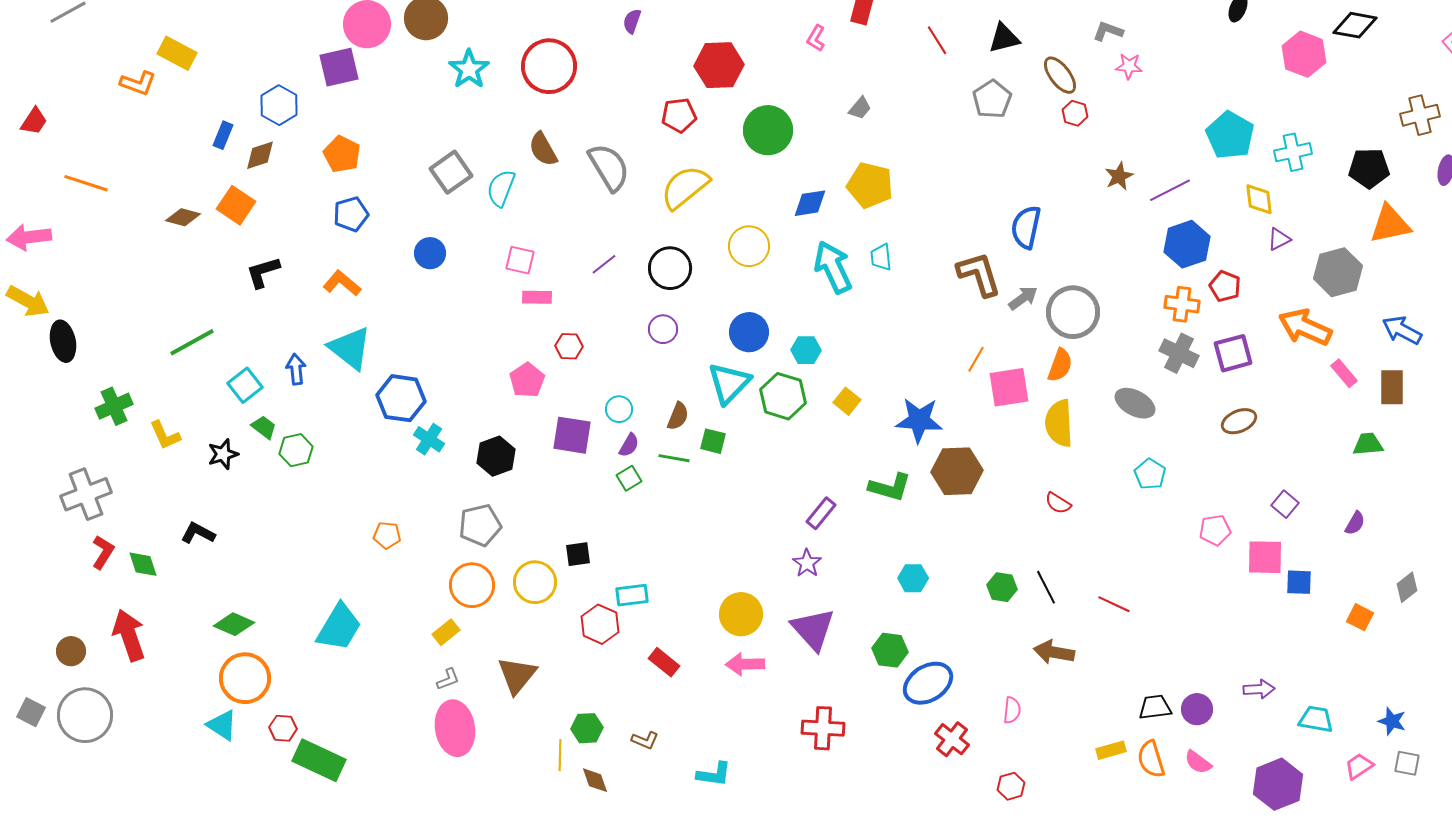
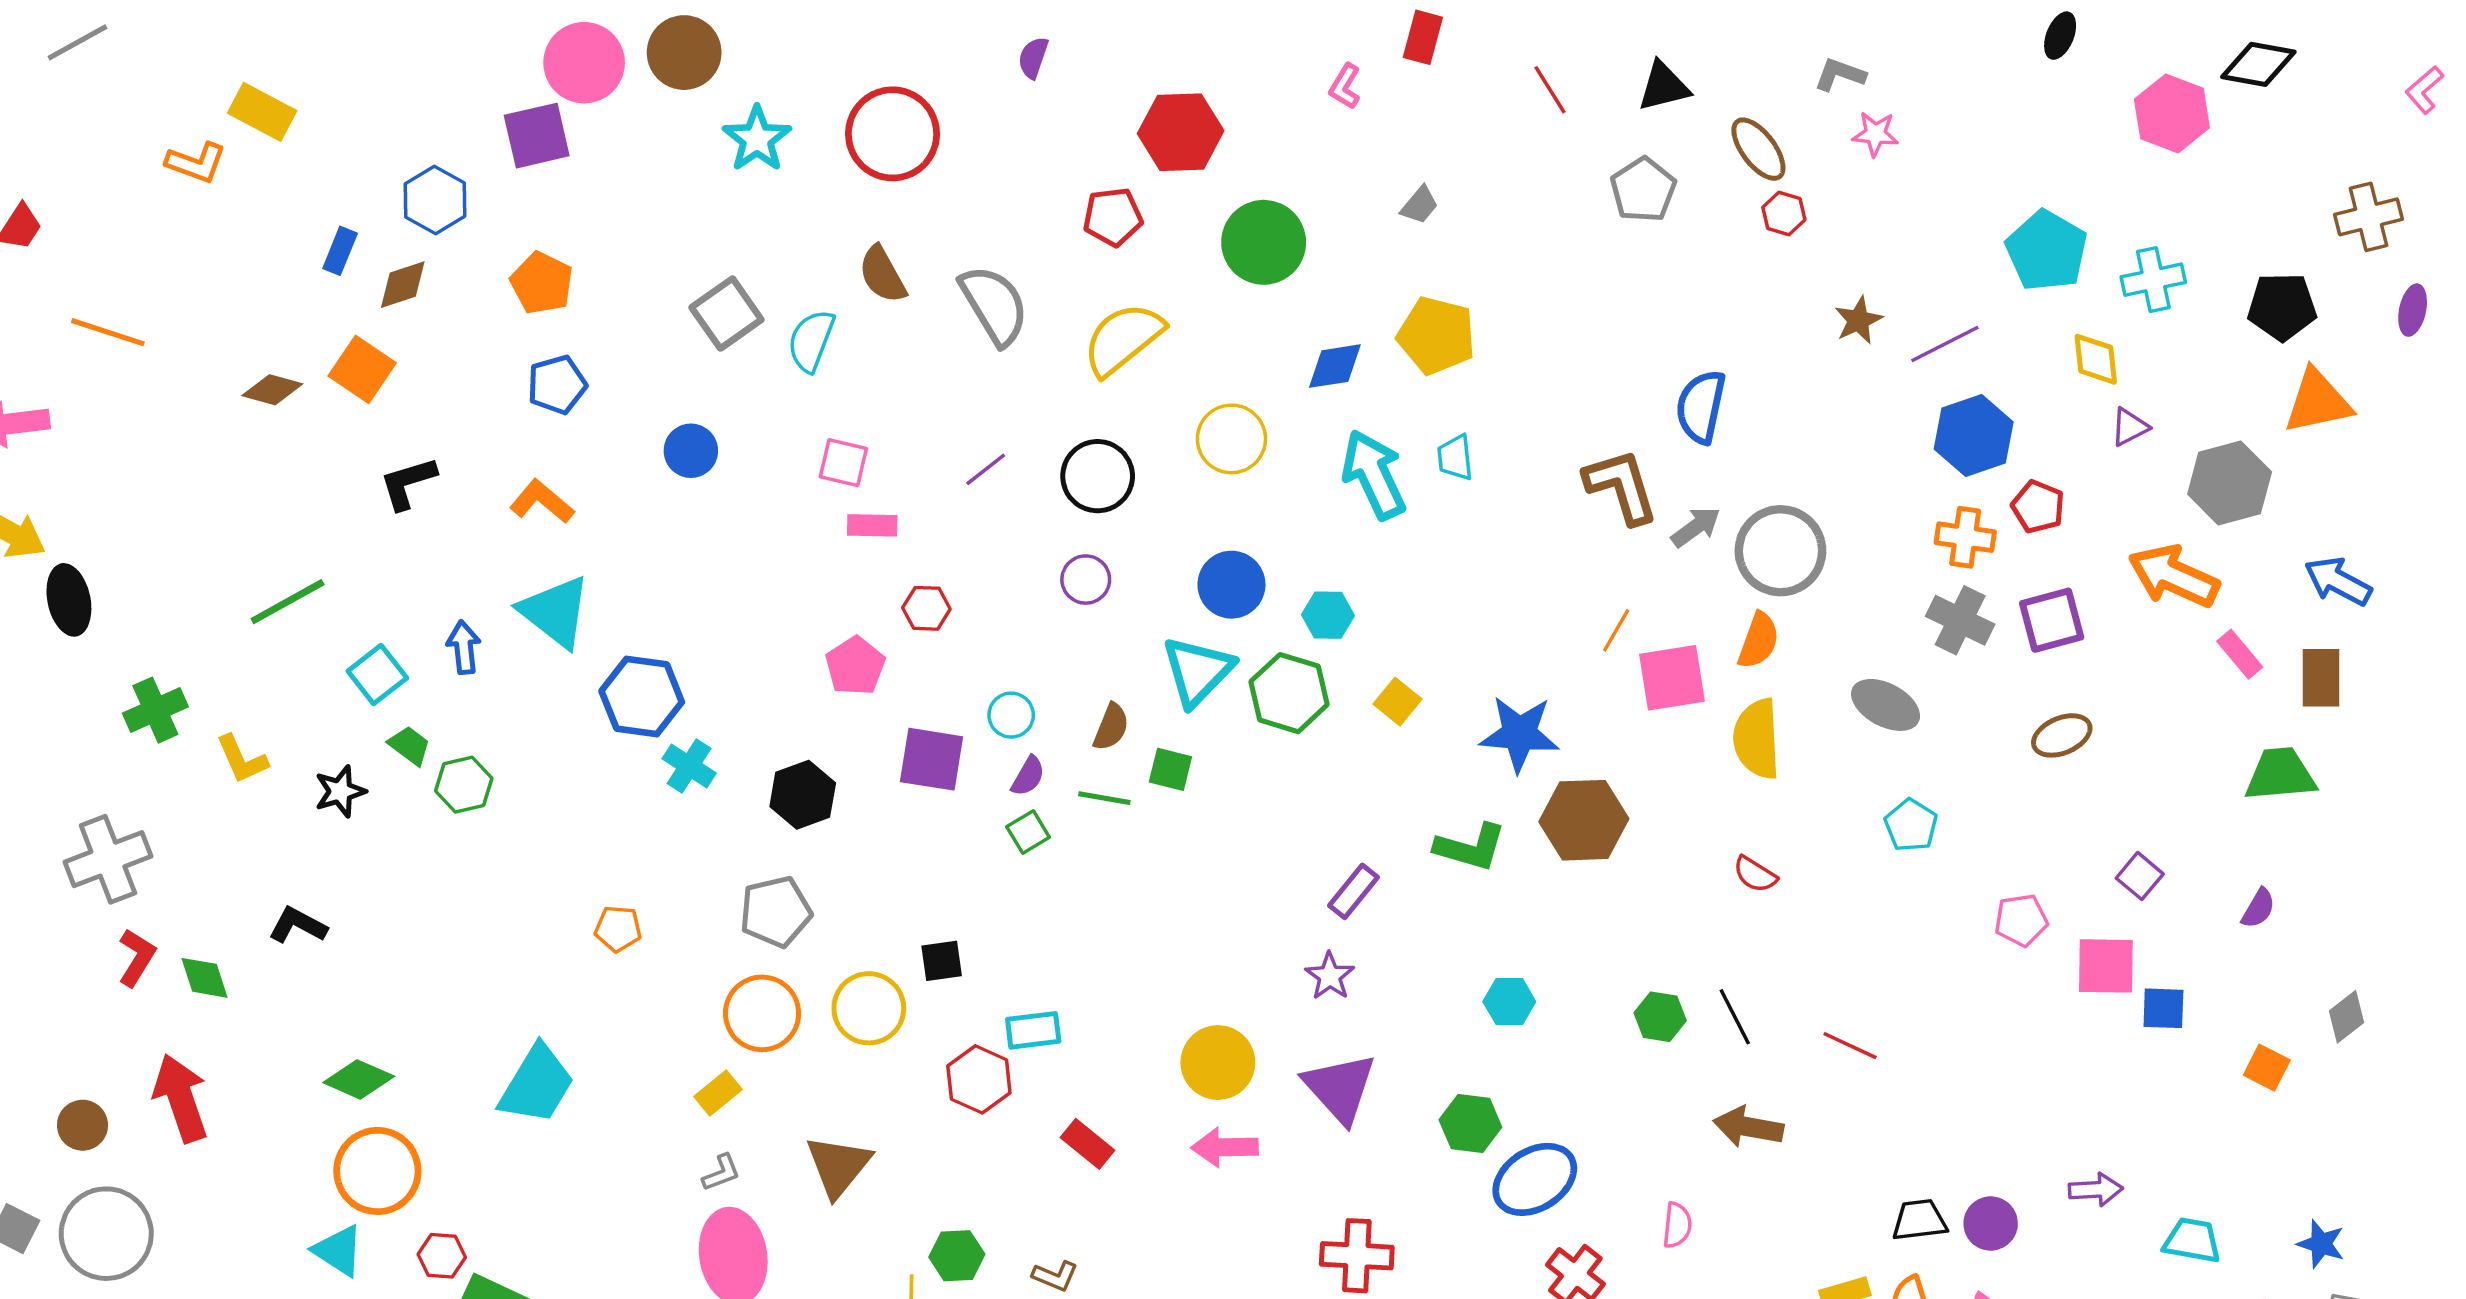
green trapezoid: (1368, 444) -> (2280, 774), size x1.4

